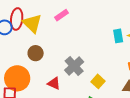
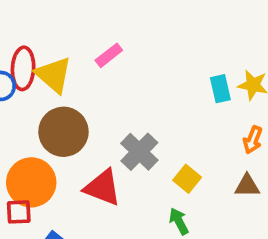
brown circle: (36, 53) -> (63, 132), size x1.6
red triangle: (54, 83) -> (103, 188), size x1.5

